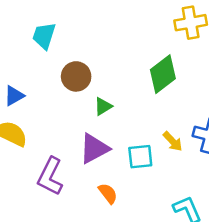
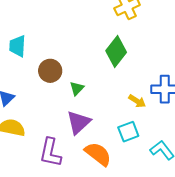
cyan square: (140, 157) -> (128, 132), moved
orange semicircle: (108, 193) -> (98, 154), size x1.6

